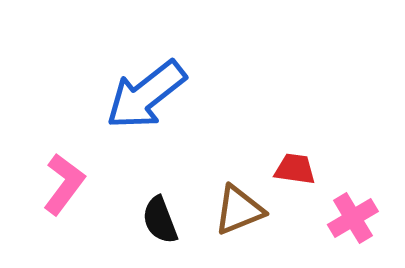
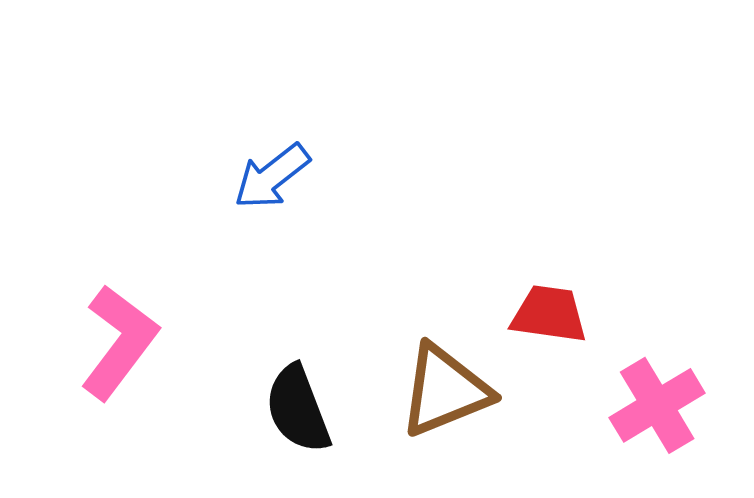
blue arrow: (146, 95) -> (272, 176), size x0.5

